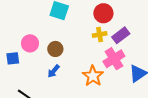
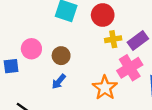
red circle: (103, 13) -> (103, 15), moved

